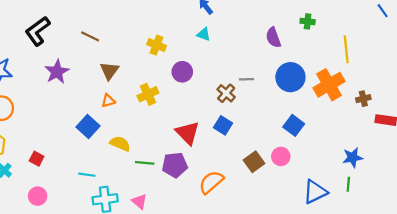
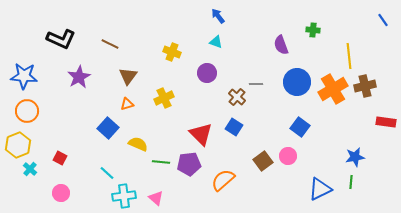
black L-shape: (38, 31) -> (61, 39), turned -120
purple circle: (182, 72) -> (207, 73), moved
brown cross: (363, 99) -> (365, 86), moved, size x1.5
cyan line: (87, 175) -> (107, 173), turned 35

